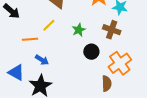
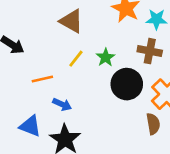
yellow line: (49, 25) -> (76, 59), moved
black circle: (91, 52) -> (127, 84), size x1.5

